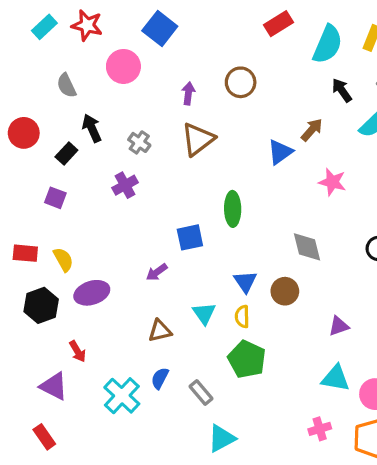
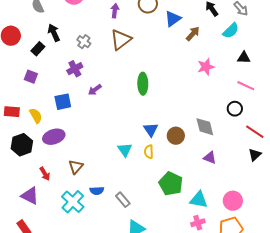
blue triangle: (280, 152) -> (173, 19), moved
pink star: (332, 182) -> (206, 67), turned -30
blue square: (190, 237) -> (63, 102), moved
gray diamond: (307, 247) -> (205, 127), moved
purple arrow: (157, 272) -> (95, 90), moved
purple triangle: (339, 326) -> (210, 158), turned 40
brown triangle: (160, 331) -> (76, 167), moved, turned -35
green pentagon: (247, 359) -> (171, 184), moved
blue semicircle: (160, 378) -> (97, 191), turned -120
cyan triangle: (336, 378) -> (199, 200), moved

